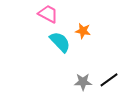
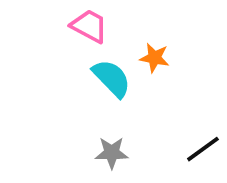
gray star: (83, 82) -> (112, 153), moved

